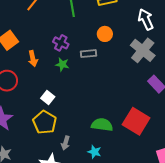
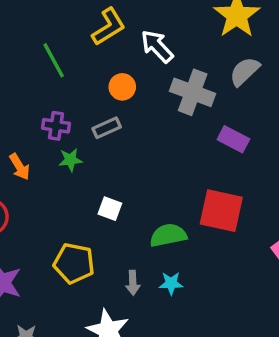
white arrow: (146, 19) -> (157, 46), moved
white square: (48, 97) -> (110, 209), moved
gray arrow: (66, 143) -> (133, 283), moved

